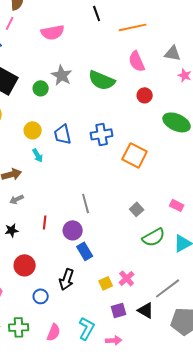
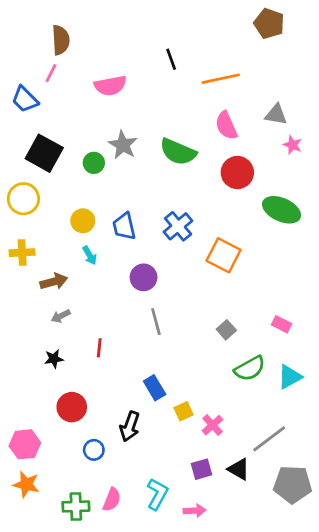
red circle: (145, 95) -> (237, 173), size x1.5
blue cross: (102, 134) -> (178, 226), turned -30
purple circle: (73, 230) -> (144, 277), moved
yellow square: (106, 283) -> (184, 411), moved
green cross: (19, 327) -> (76, 506), moved

